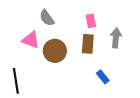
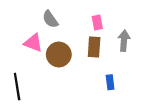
blue rectangle: (103, 77) -> (110, 82), turned 32

